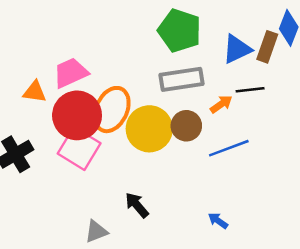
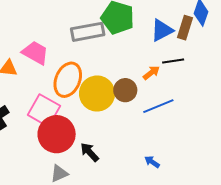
pink trapezoid: (71, 73) -> (35, 53), turned 56
gray rectangle: (182, 79) -> (88, 32), moved
red circle: (77, 115) -> (57, 134), moved

